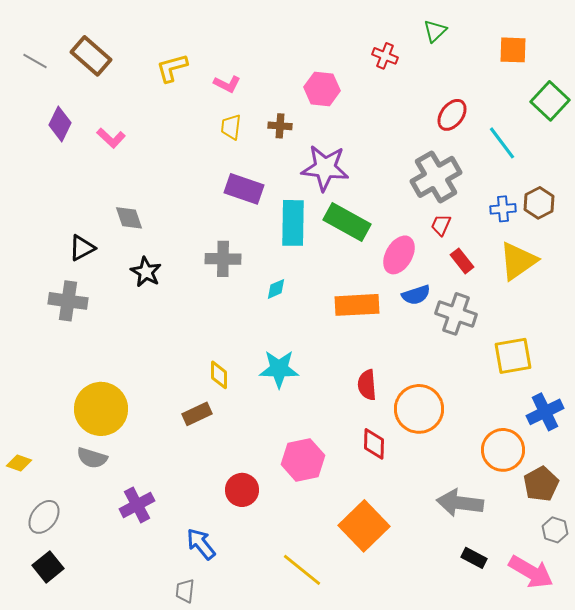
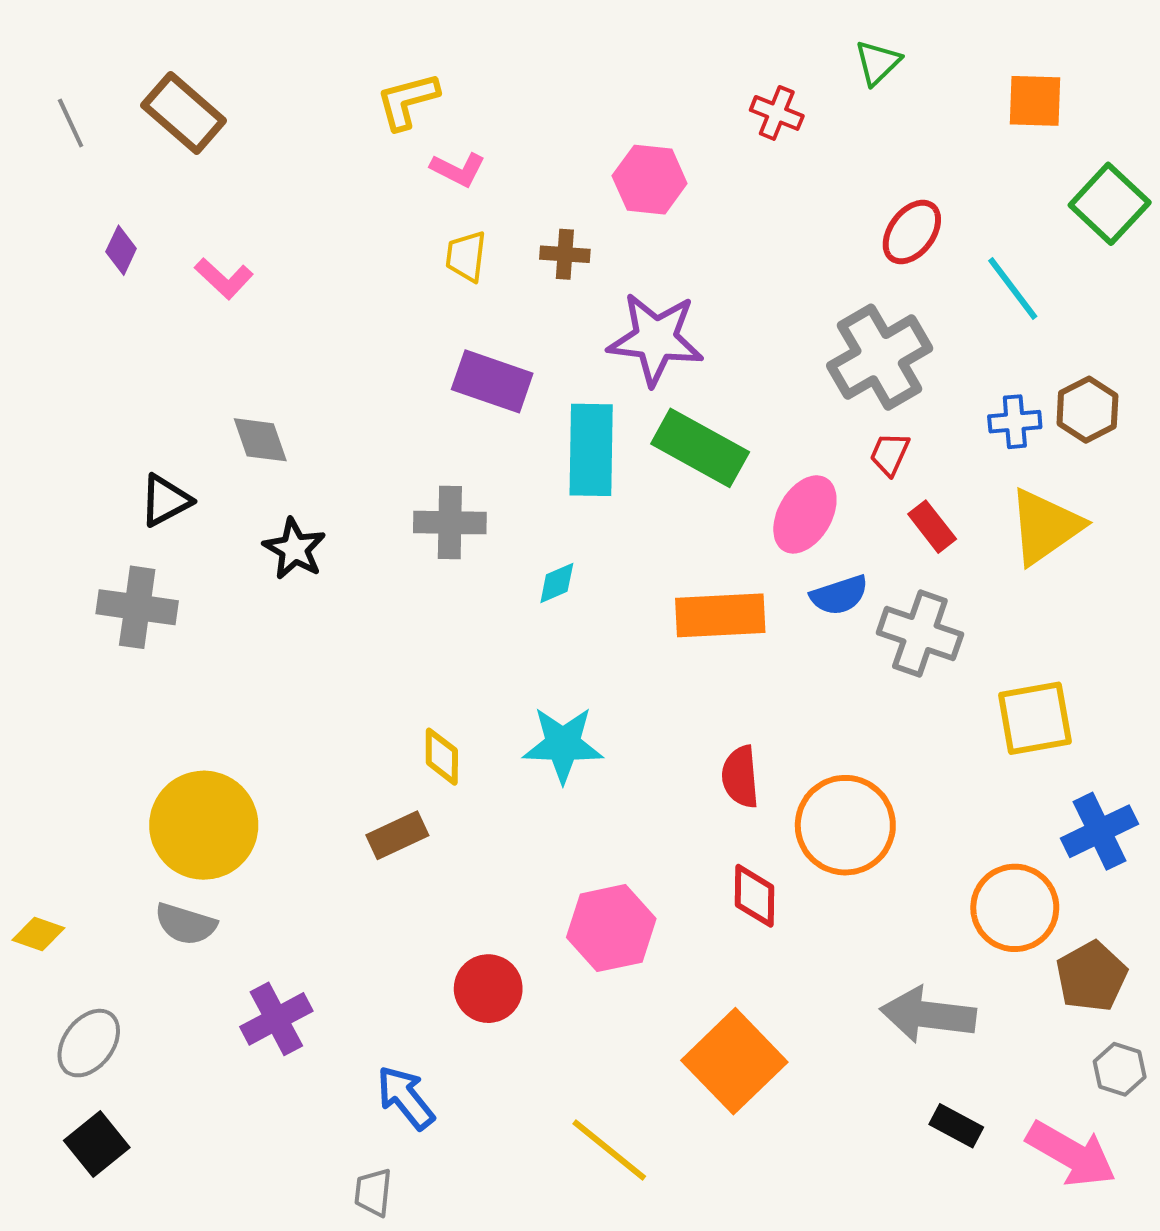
gray line: (35, 61) -> (71, 123), turned 35
yellow L-shape: (172, 68) -> (408, 101), moved
purple diamond: (60, 124) -> (121, 250), size x0.7

